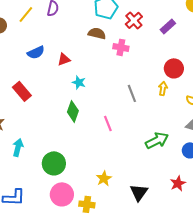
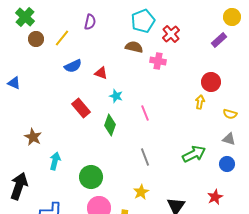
yellow line: (26, 14) -> (62, 38), moved
purple rectangle: (168, 26) -> (219, 40), moved
red triangle: (64, 59) -> (101, 73), turned 40
red rectangle: (22, 91) -> (81, 108), moved
gray line: (132, 93) -> (145, 157), moved
pink line: (108, 123) -> (145, 113), moved

